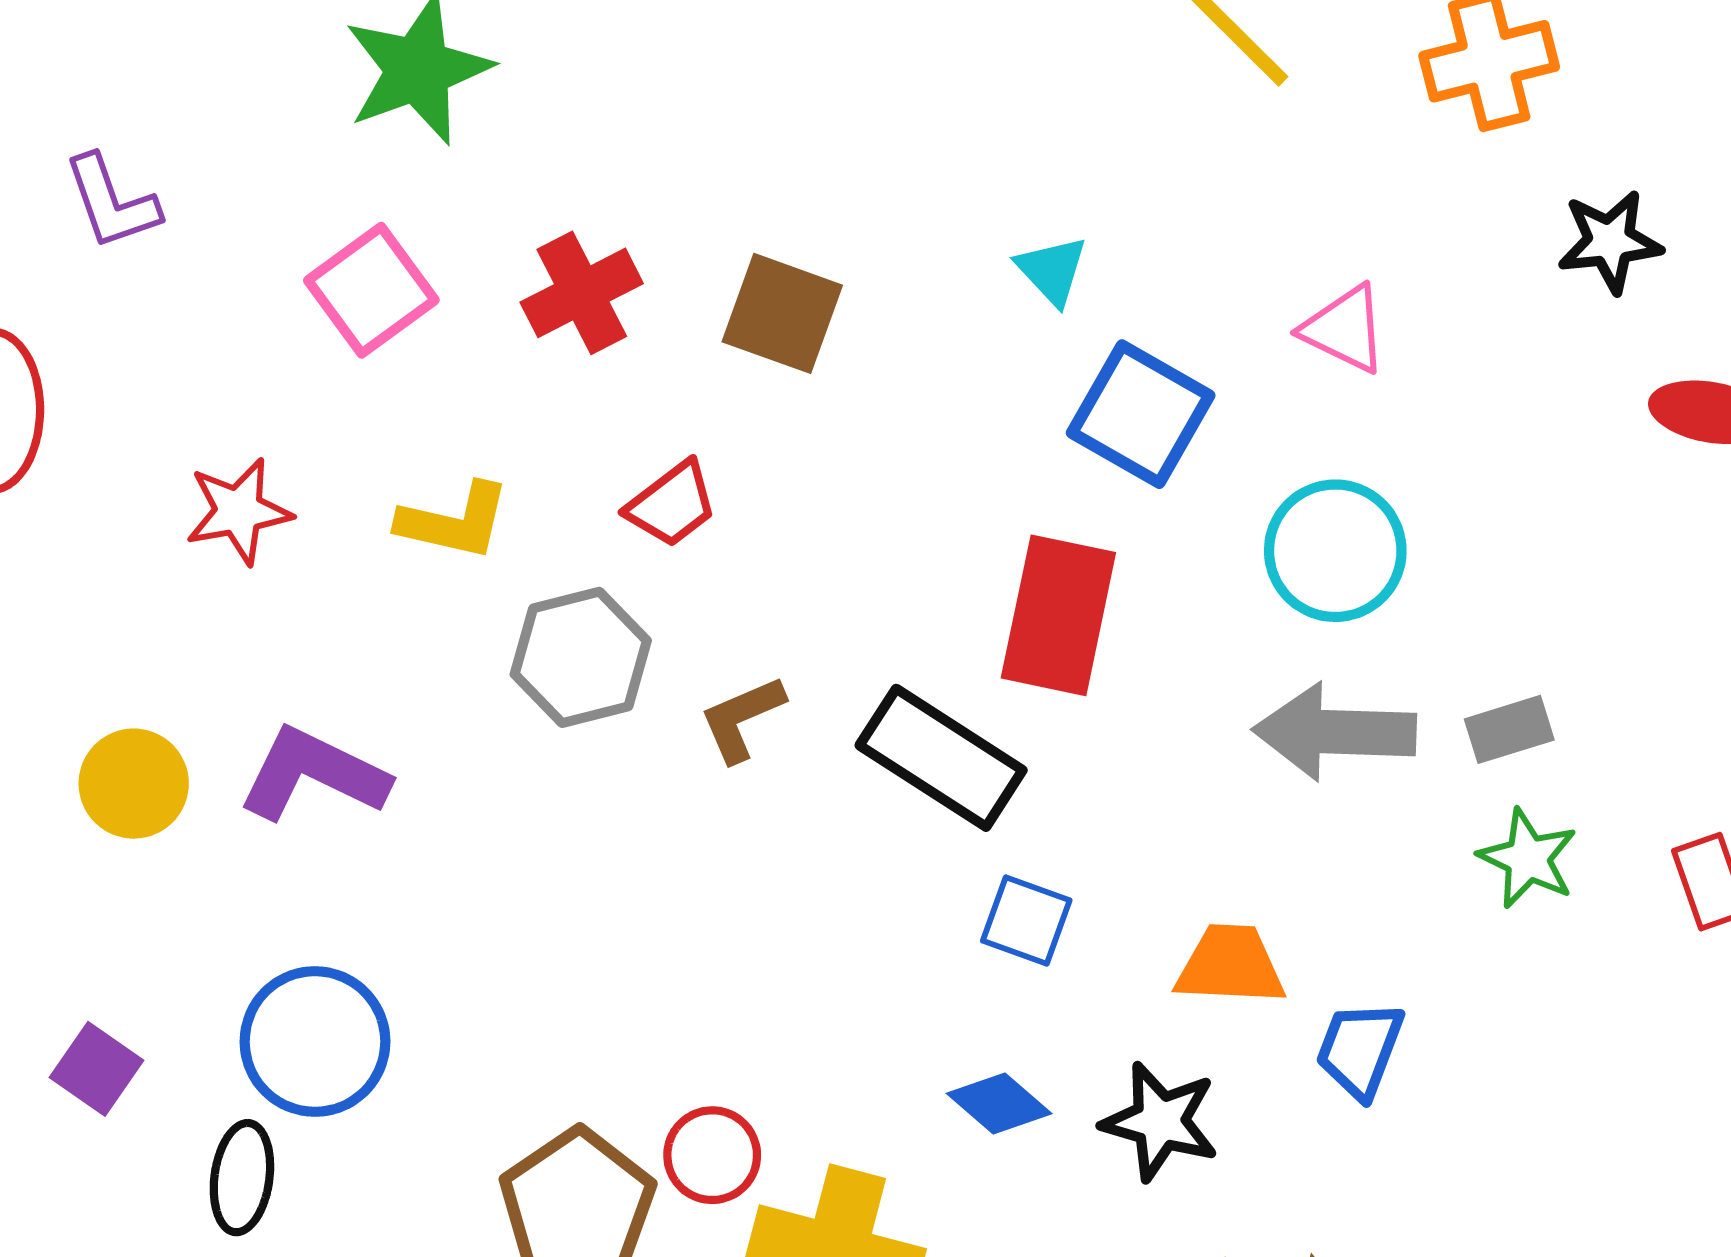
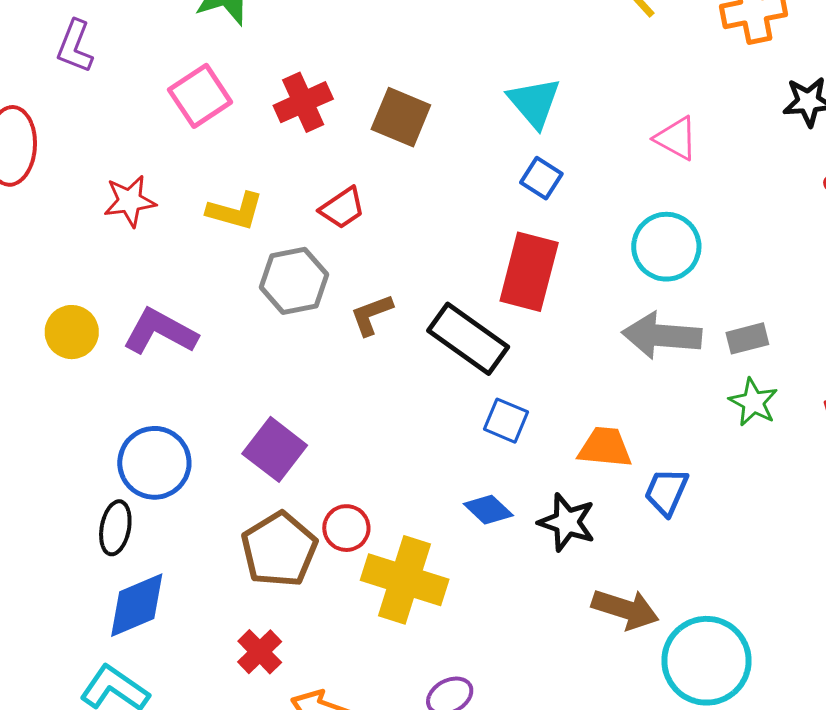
purple L-shape: (112, 202) -> (75, 46), turned 38
cyan triangle: (1052, 270) -> (534, 102), size x1.5
blue square: (1141, 414) -> (541, 178), moved, size x0.6
purple square: (97, 1069) -> (275, 449), moved, size x1.4

